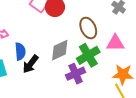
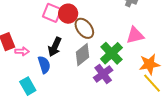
brown ellipse: (88, 28) -> (84, 28), moved
black arrow: (30, 64) -> (55, 47), moved

